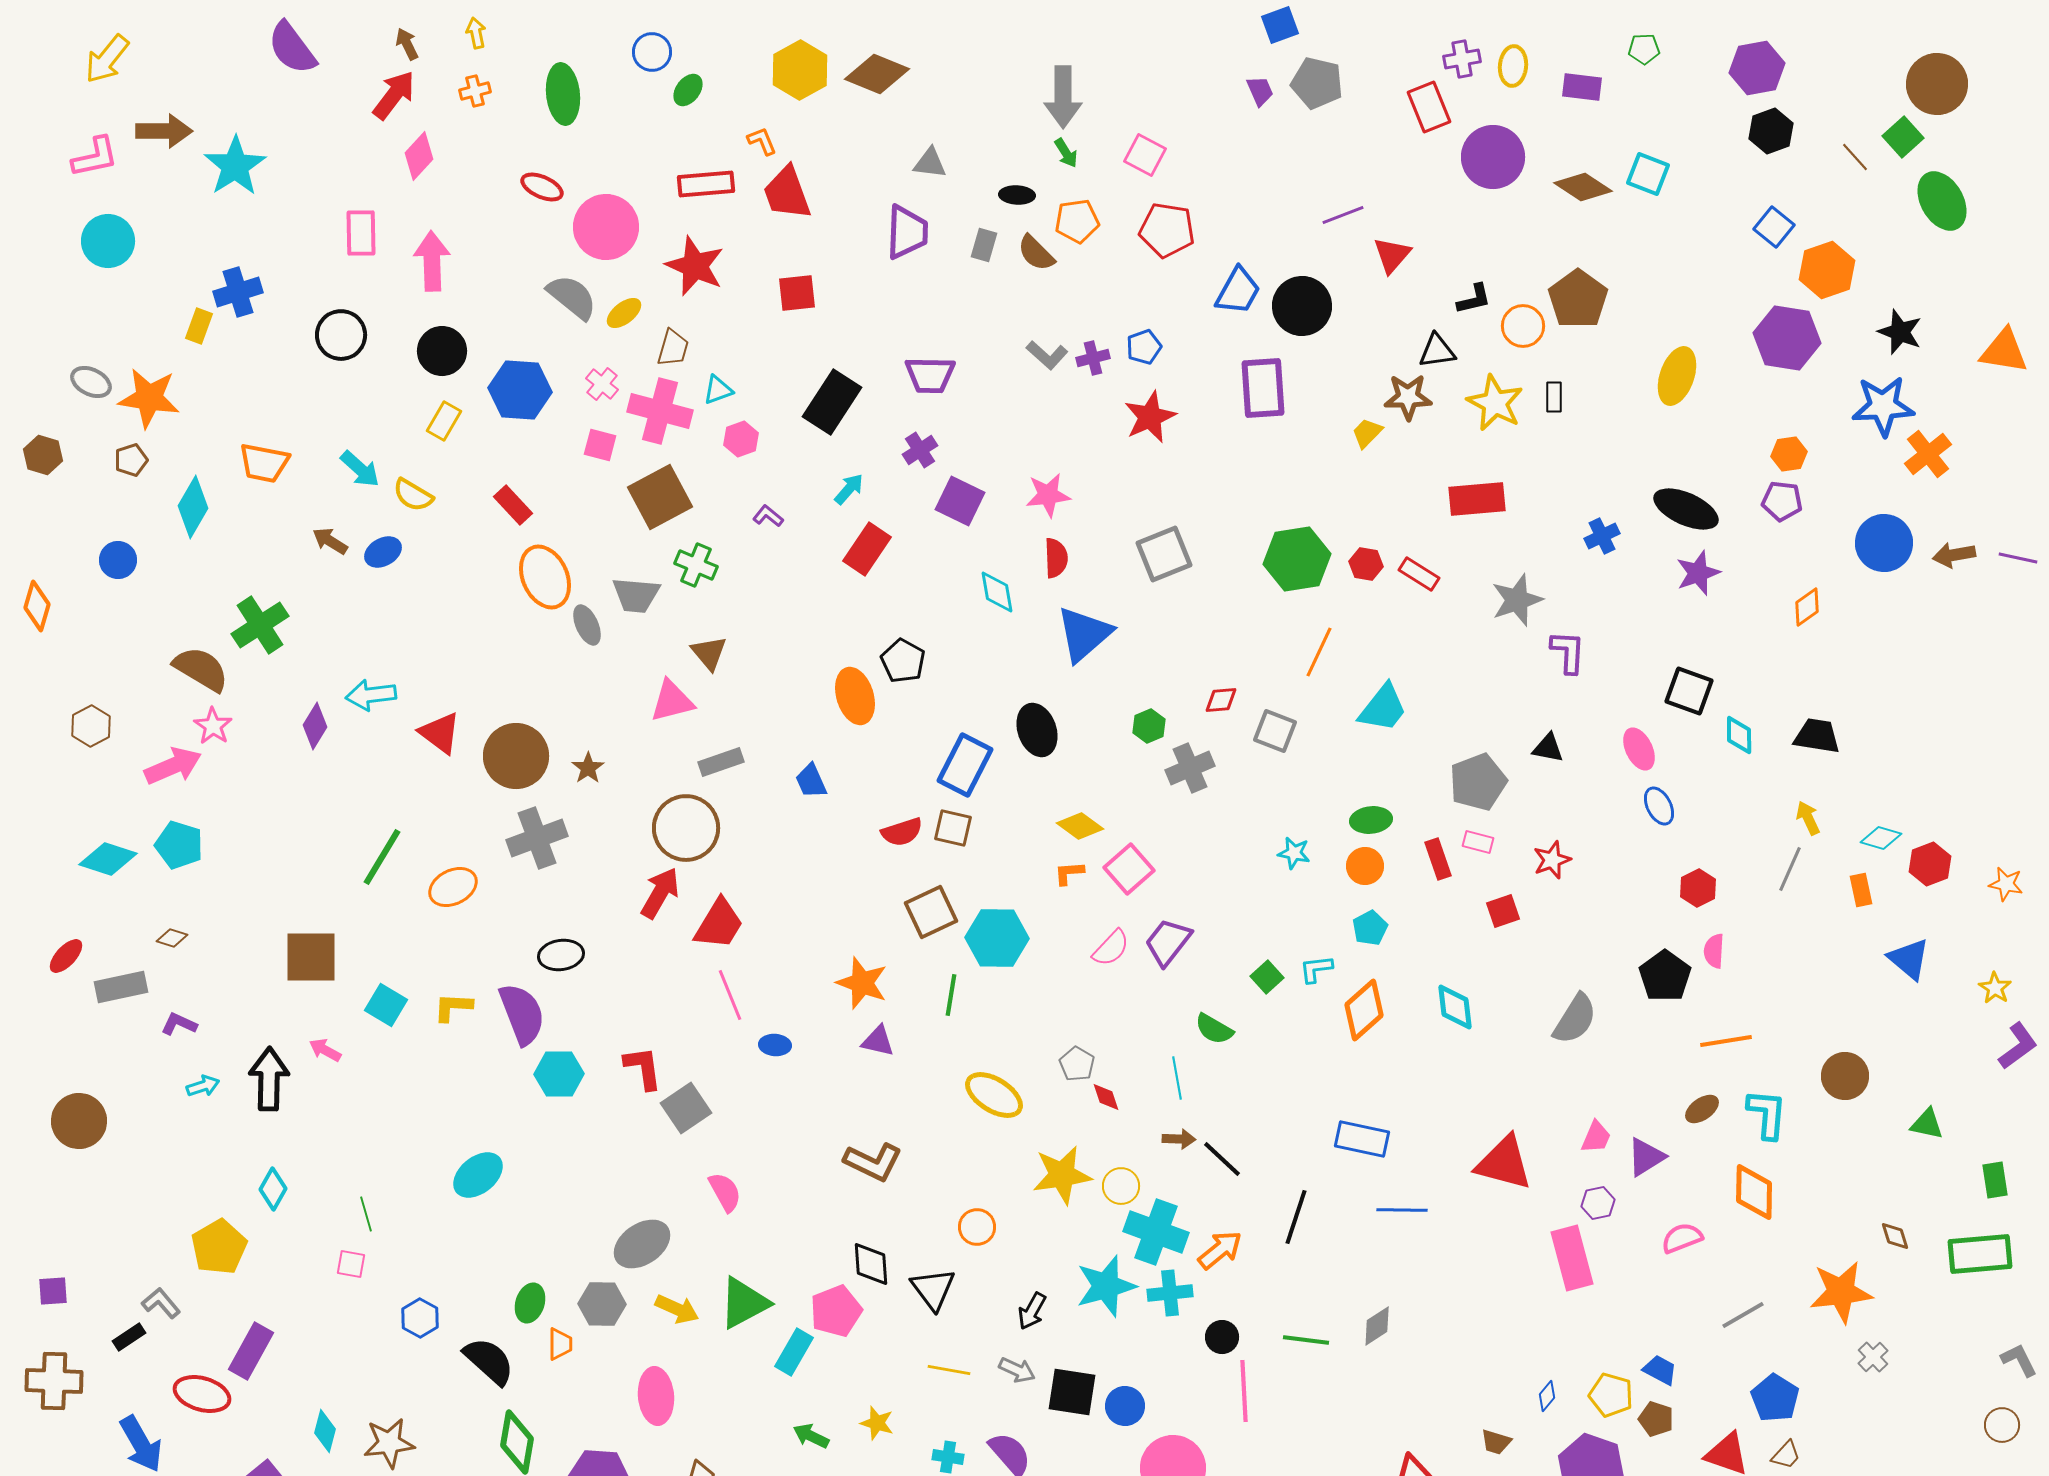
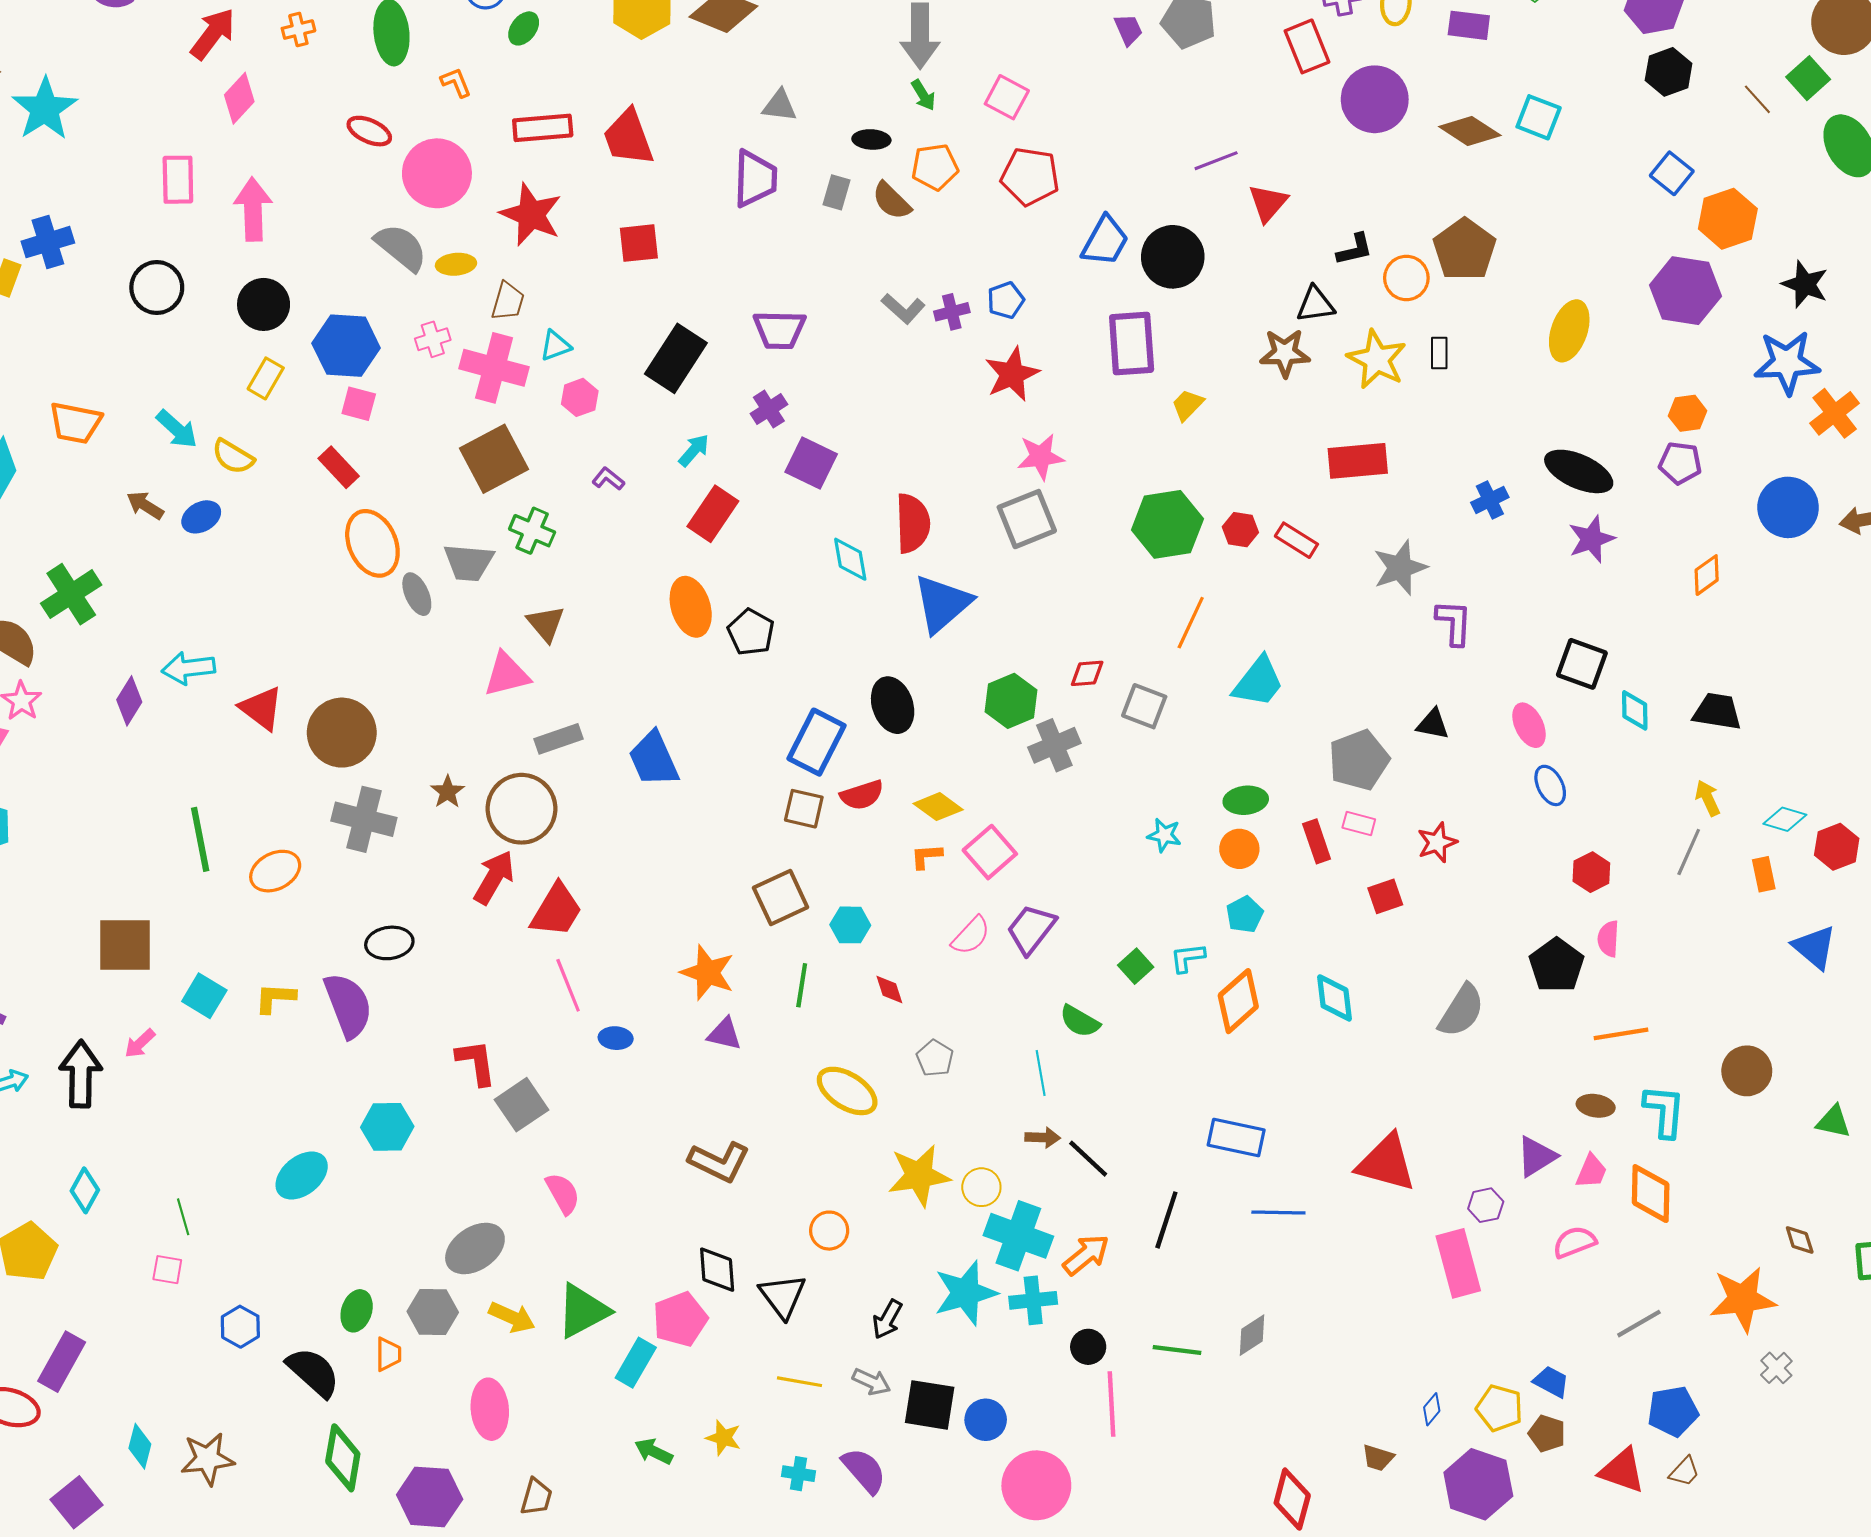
orange L-shape: (762, 141) -> (456, 82), moved
yellow ellipse: (624, 313) -> (456, 264), turned 33
pink cross: (602, 384) -> (433, 339), turned 32
yellow trapezoid: (1367, 433) -> (1188, 405), moved
pink square: (600, 445) -> (359, 404), moved
pink star: (1048, 495) -> (1041, 457), moved
red semicircle: (1056, 558) -> (913, 523), size x1.4
orange ellipse: (855, 696) -> (691, 607), moved
green hexagon: (1149, 726) -> (1011, 701), size x1.5
brown star: (588, 768) -> (448, 792), moved
blue trapezoid: (811, 781) -> (654, 759), size x1.5
red semicircle: (902, 832) -> (862, 795), moved
gray cross: (537, 838) -> (364, 819), turned 34
green line: (382, 857) -> (200, 839), turned -42
cyan hexagon: (997, 938) -> (850, 925), size x0.6
pink arrow: (325, 1050) -> (140, 1043), turned -72
cyan hexagon: (559, 1074) -> (387, 1127), moved
red diamond: (1106, 1097) -> (889, 989), moved
brown ellipse: (1702, 1109) -> (1596, 1106), turned 44
pink trapezoid: (1596, 1137) -> (1591, 1171), moved
blue pentagon: (1775, 1398) -> (1673, 1411), turned 30

